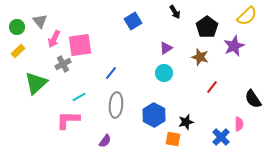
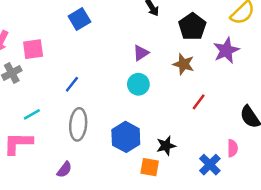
blue square: (133, 21) -> (79, 19), moved
pink square: (80, 45) -> (33, 49), size x0.7

